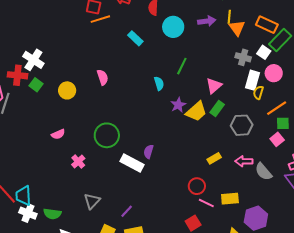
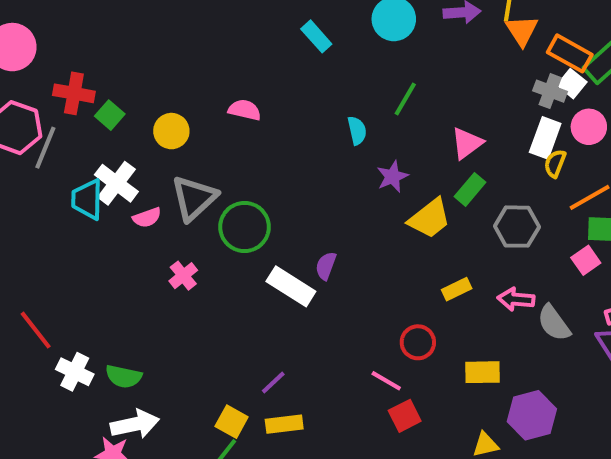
orange rectangle: (267, 25) -> (570, 53), moved
gray cross: (243, 57) -> (550, 91), moved
white cross: (33, 60) -> (116, 183), moved
pink semicircle: (103, 77) -> (245, 110), turned -63
yellow trapezoid: (196, 111) -> (430, 218), moved
cyan trapezoid: (23, 196) -> (87, 199), moved
gray triangle: (92, 201) -> (194, 198), moved, size x1.4
pink line: (206, 203) -> (386, 381), moved

